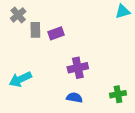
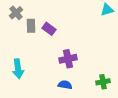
purple rectangle: (56, 33) -> (49, 29), turned 56
cyan arrow: (20, 79) -> (18, 69), turned -72

